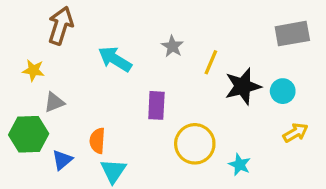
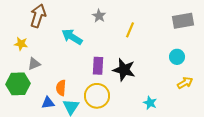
gray star: (172, 46) -> (99, 16), moved
yellow line: (211, 62) -> (130, 30), moved
black star: (243, 86) -> (124, 70), moved, turned 30
yellow circle: (195, 144) -> (97, 96), moved
blue triangle: (62, 160) -> (48, 103), moved, turned 32

